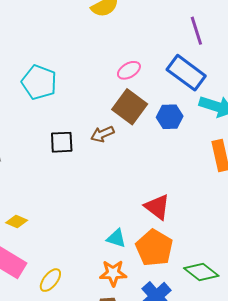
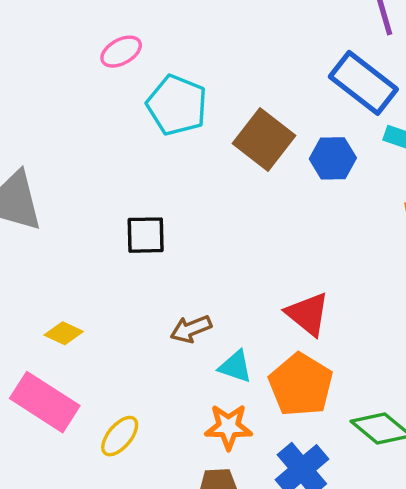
pink ellipse: (129, 70) -> (121, 52), moved
cyan pentagon: (39, 82) -> (177, 105), moved
brown arrow: (102, 134) -> (191, 329), moved
black square: (62, 142) -> (146, 235), moved

